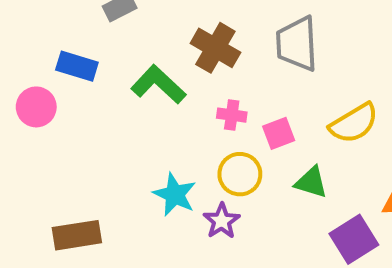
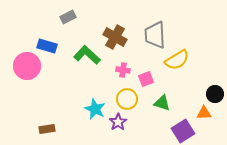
pink circle: (36, 107) -> (27, 66), size x1.4
yellow semicircle: (354, 123) -> (177, 60), moved
brown rectangle: (77, 235) -> (47, 129), size x0.7

